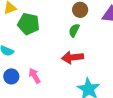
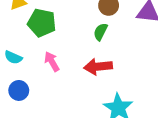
pink arrow: (34, 76) -> (52, 62), moved

